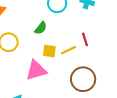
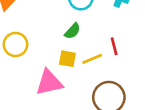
green semicircle: (41, 28) -> (72, 31), moved

